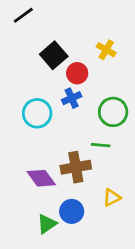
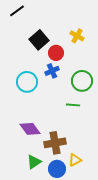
brown cross: (76, 167) -> (55, 143), moved
yellow triangle: (112, 198) -> (75, 160), moved
blue circle: (72, 211) -> (57, 169), moved

